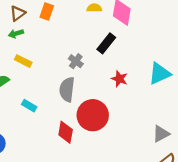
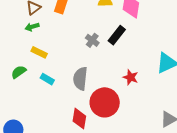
gray cross: (76, 61) -> (92, 40), moved
red star: (119, 79) -> (131, 77), moved
cyan rectangle: (29, 106) -> (47, 79), moved

